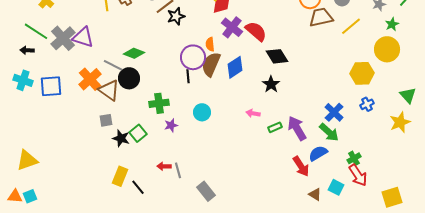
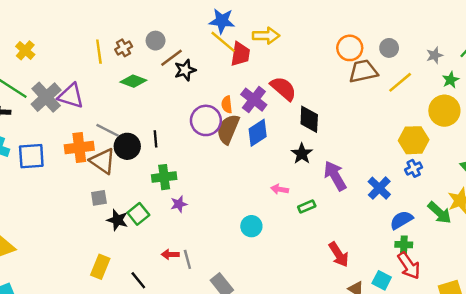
purple cross: (232, 27) -> (254, 100), moved
green diamond: (134, 53) -> (133, 81), moved
black diamond: (277, 56) -> (309, 119), turned 35
black line: (188, 76) -> (156, 139), moved
orange cross: (90, 79) -> (79, 148), turned 35
blue cross: (367, 104) -> (414, 168), moved
cyan circle: (202, 112) -> (251, 226), moved
purple arrow: (297, 128) -> (335, 176), moved
green arrow: (329, 132) -> (439, 213), moved
blue semicircle: (318, 153) -> (401, 220), moved
green cross: (354, 158) -> (404, 245), turned 32
yellow rectangle: (120, 176) -> (100, 267), moved

